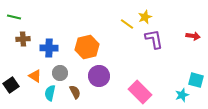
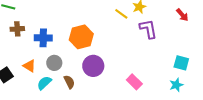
red arrow: (193, 36) -> (182, 15), moved, turned 40
cyan square: (196, 80) -> (181, 63), moved
pink rectangle: (140, 92) -> (134, 82), size x0.7
cyan semicircle: (50, 93) -> (44, 83), turned 35

